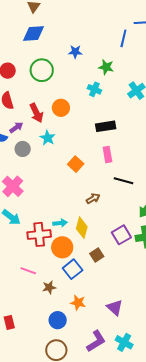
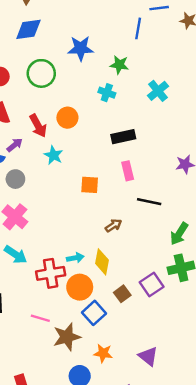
blue star: (75, 52) -> (81, 48), size x1.5
gray circle: (23, 149) -> (15, 179), moved
orange square: (76, 164) -> (90, 185), turned -35
purple square: (121, 235) -> (152, 284), moved
brown star: (49, 287) -> (67, 337), size x1.6

